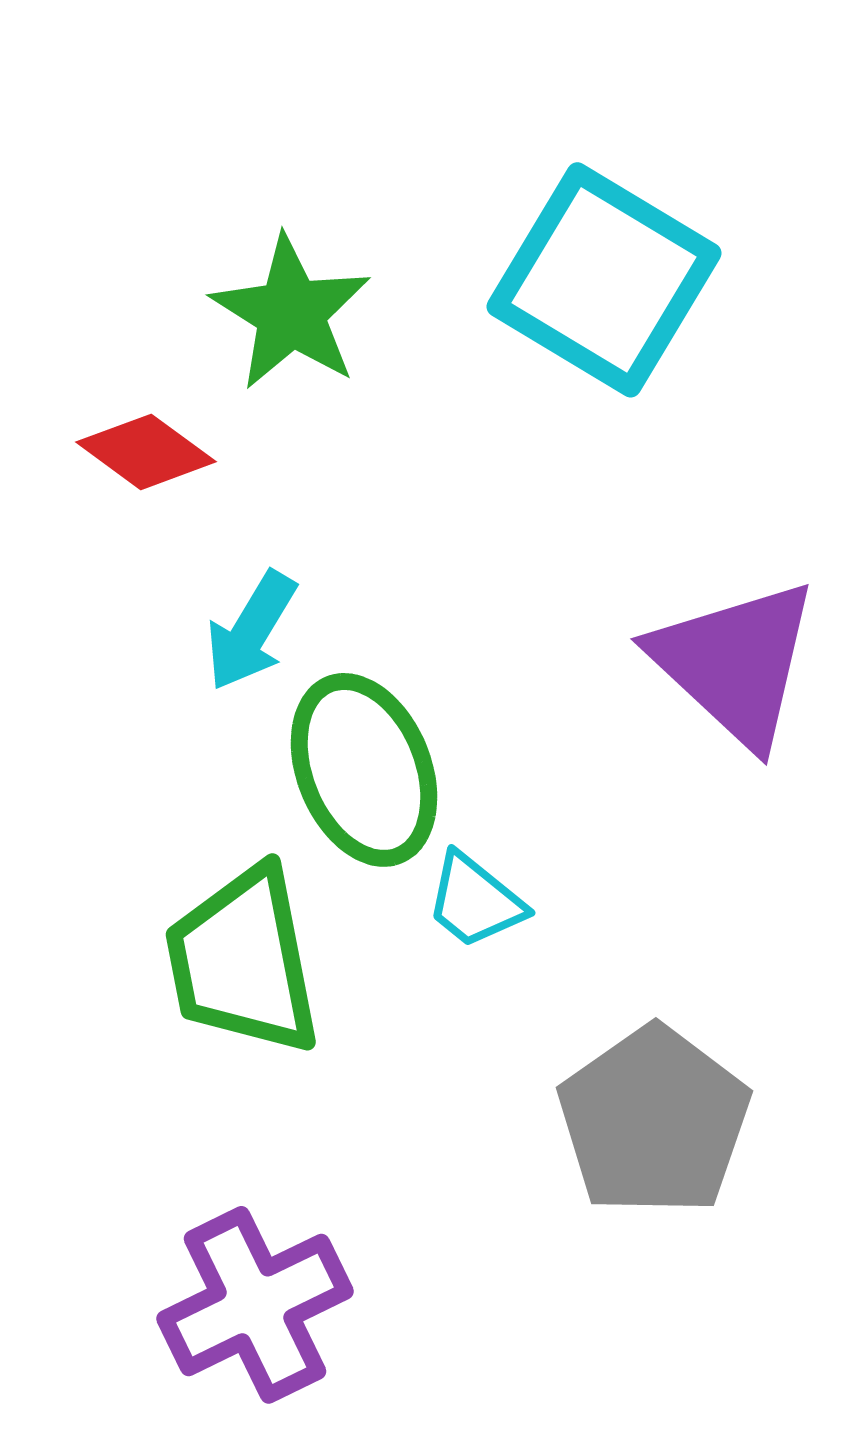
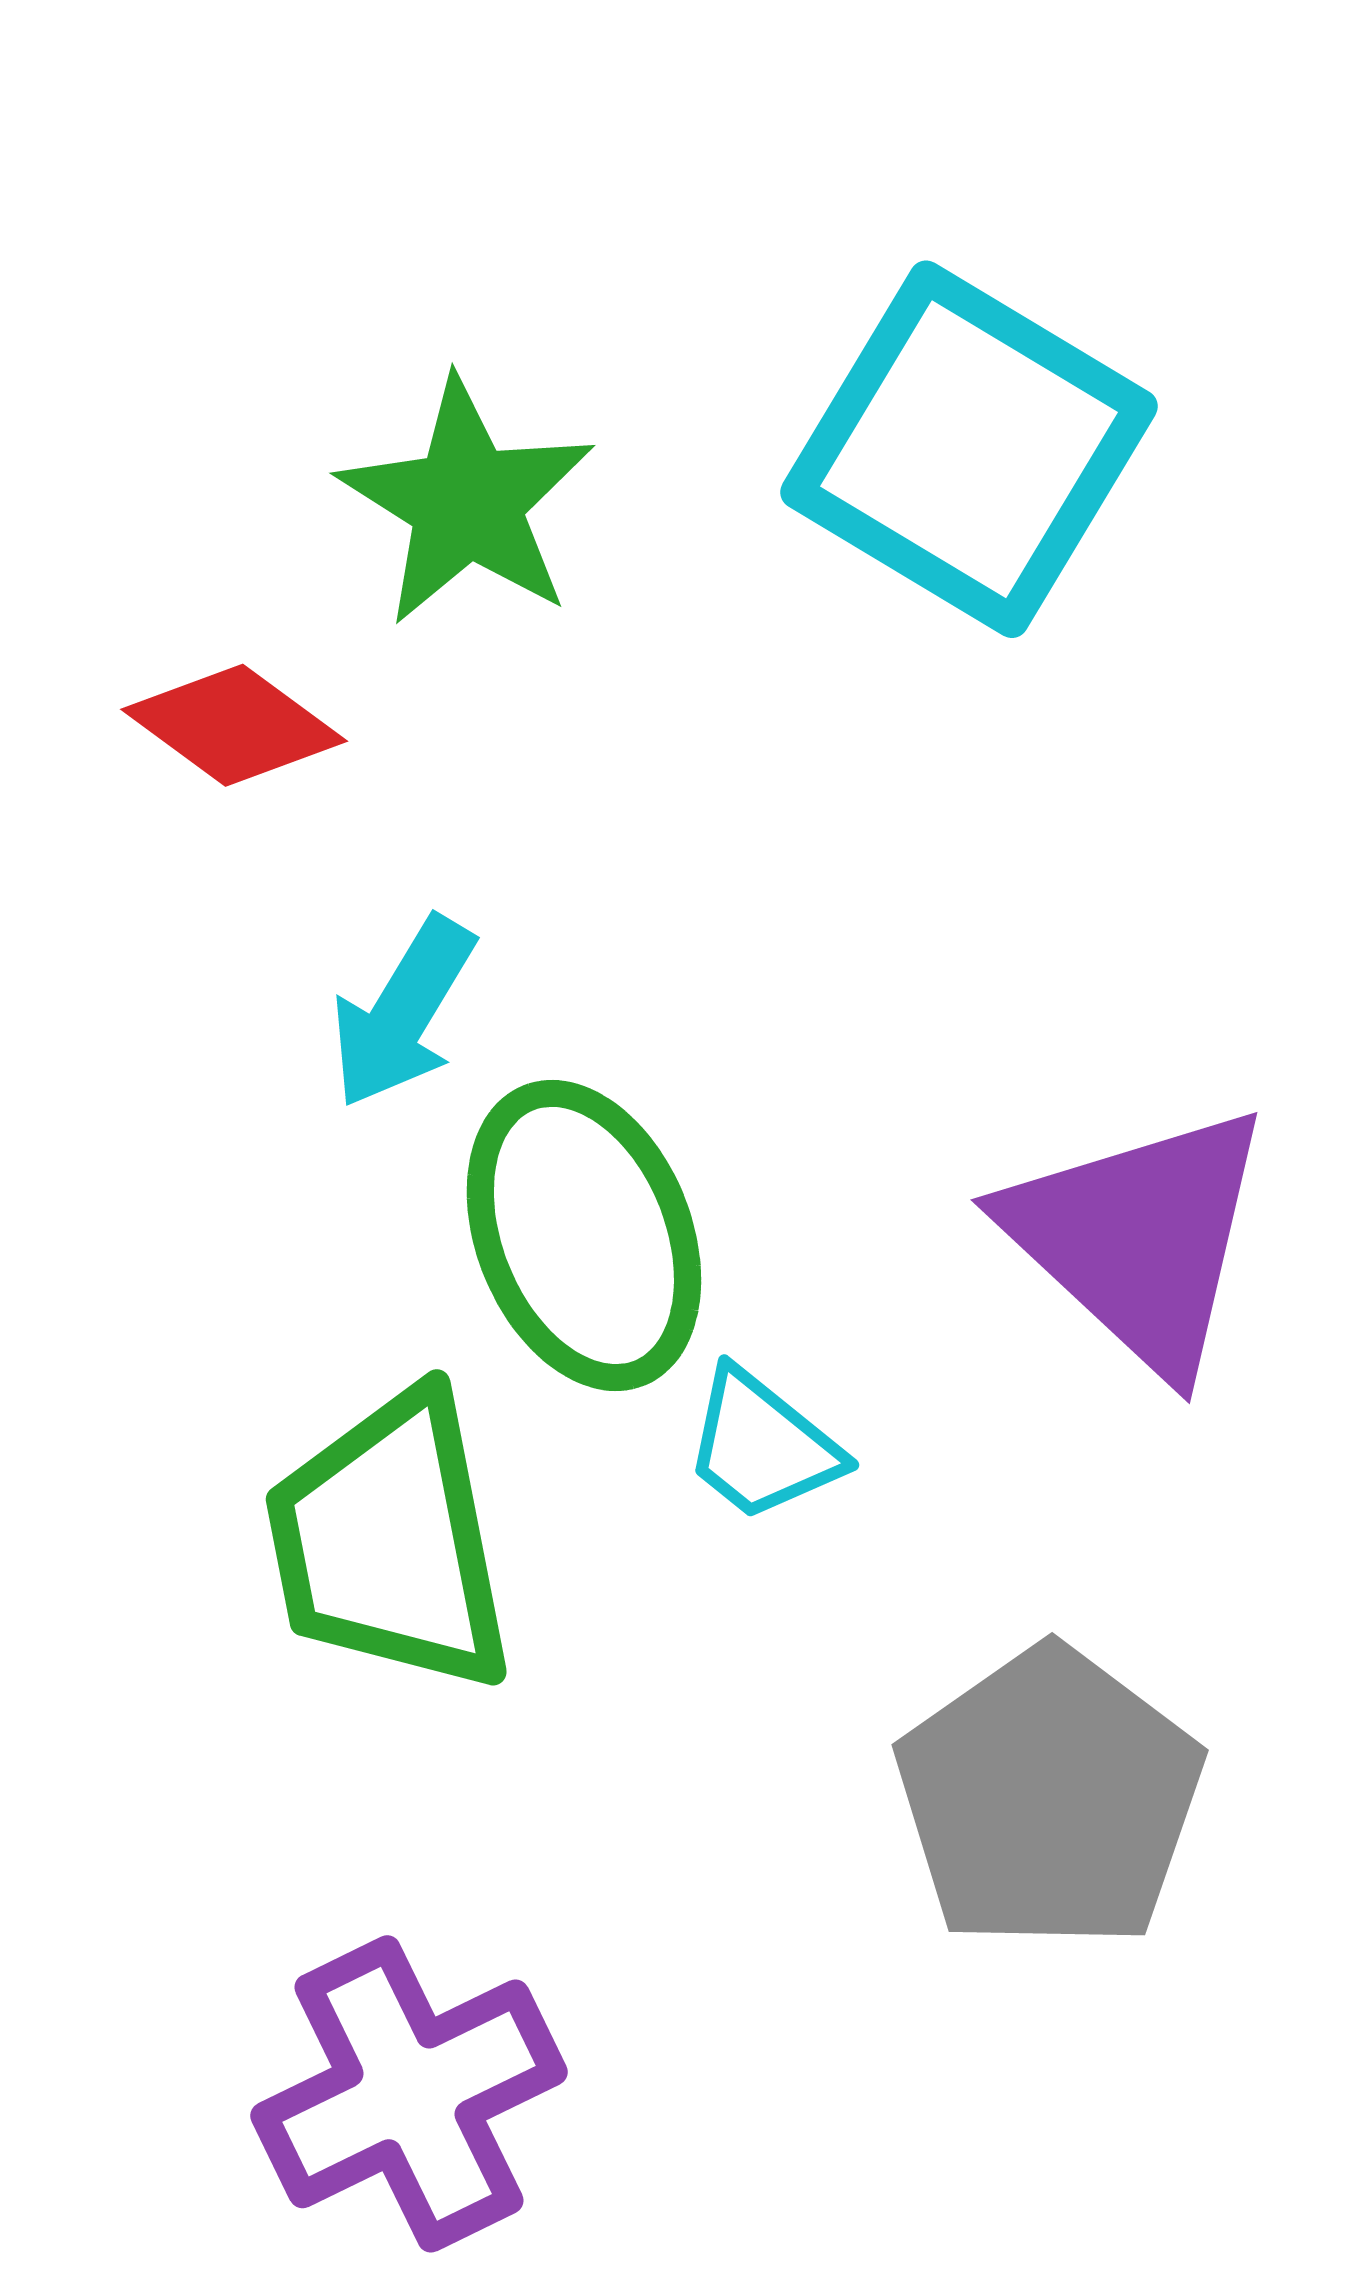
purple triangle: (735, 663) -> (1139, 1239), moved

